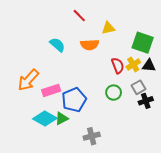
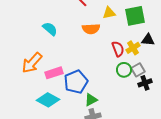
green square: (143, 43) -> (135, 16), moved, turned -30
cyan semicircle: (57, 45) -> (50, 29), moved
black triangle: (149, 65) -> (148, 40), moved
green circle: (114, 93) -> (124, 70), moved
green triangle: (62, 119) -> (91, 100), moved

